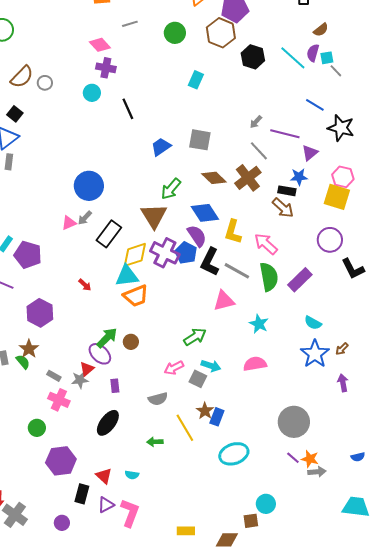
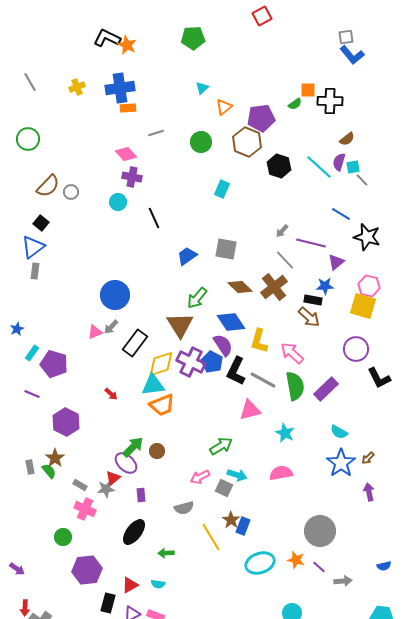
green arrow: (155, 442) -> (166, 553), moved
orange star: (310, 459) -> (296, 560), moved
red triangle: (104, 476) -> (130, 585), turned 48

